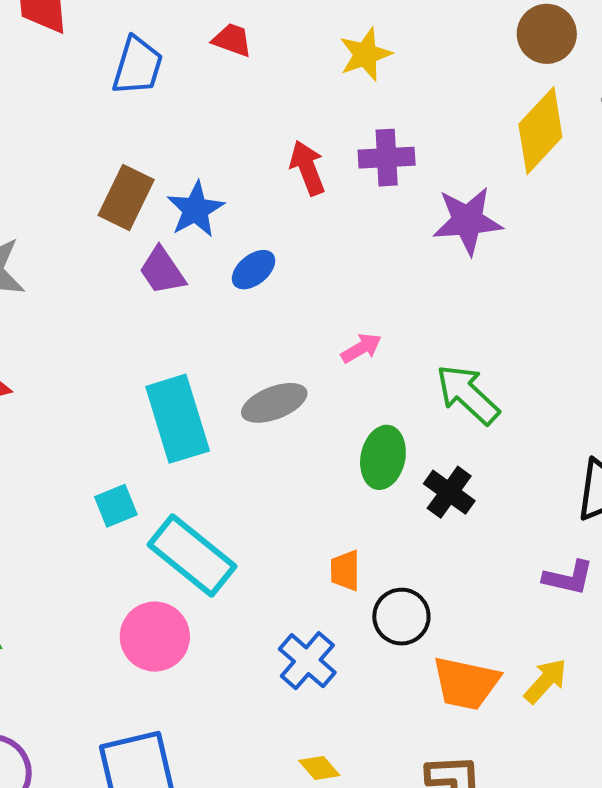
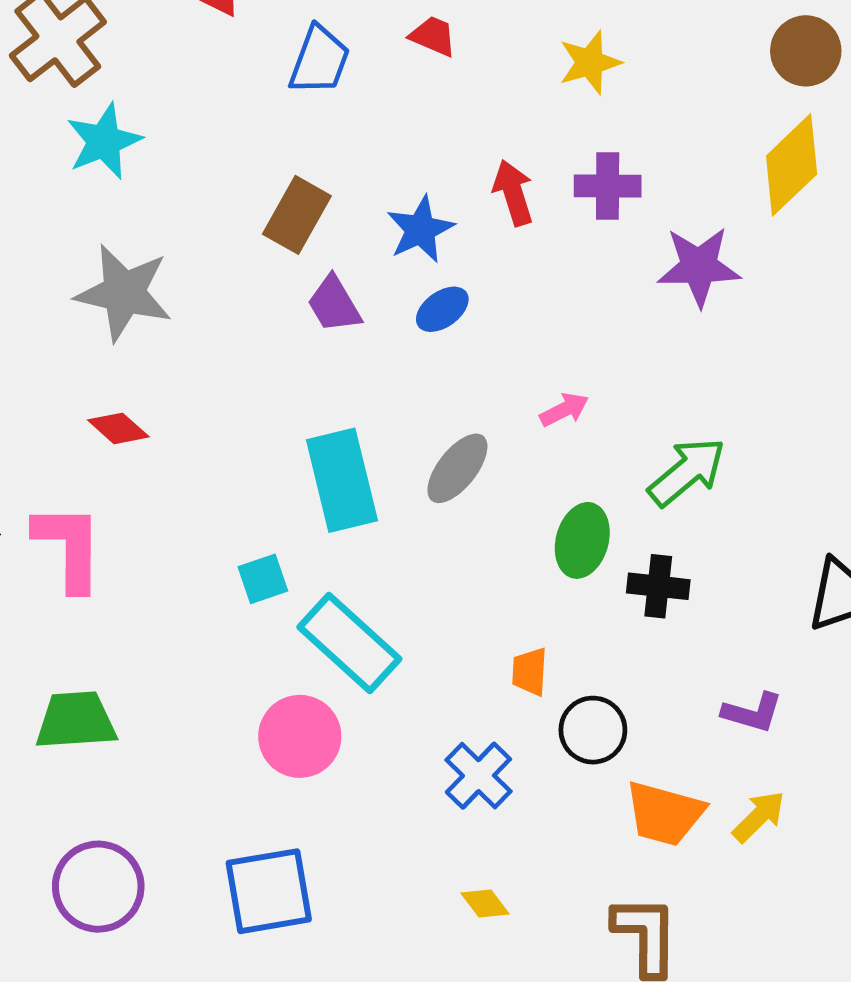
blue star: (195, 209) -> (420, 229), moved
green arrow: (468, 394) -> (687, 472), turned 94
gray ellipse: (274, 403) -> (457, 468), turned -34
black cross: (449, 492) -> (658, 586), turned -33
purple L-shape: (568, 578) -> (752, 713), moved

